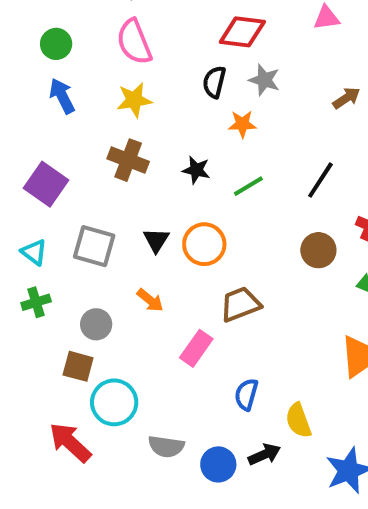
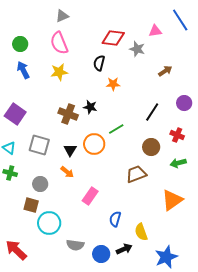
gray star: (264, 80) -> (137, 49), moved
brown cross: (128, 160) -> (68, 114), moved
green line: (248, 186) -> (116, 129), moved
black triangle: (156, 240) -> (70, 150), moved
green cross: (36, 302) -> (10, 173), turned 32
brown trapezoid: (240, 304) -> (136, 174), moved
red arrow: (70, 442) -> (16, 250), moved

